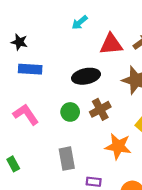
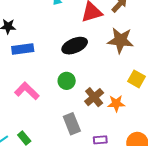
brown cross: (100, 109) -> (94, 97), moved
orange star: (118, 146) -> (116, 103), size x0.7

